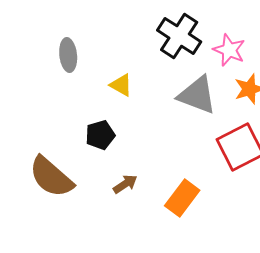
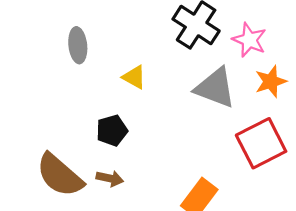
brown arrow: (125, 184) -> (110, 178), moved, turned 45

